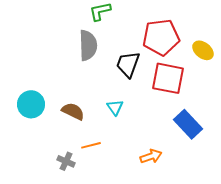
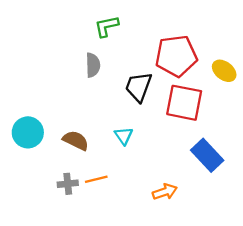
gray semicircle: (88, 45) -> (93, 65), size x0.7
gray cross: (66, 161) -> (68, 184), moved, turned -30

